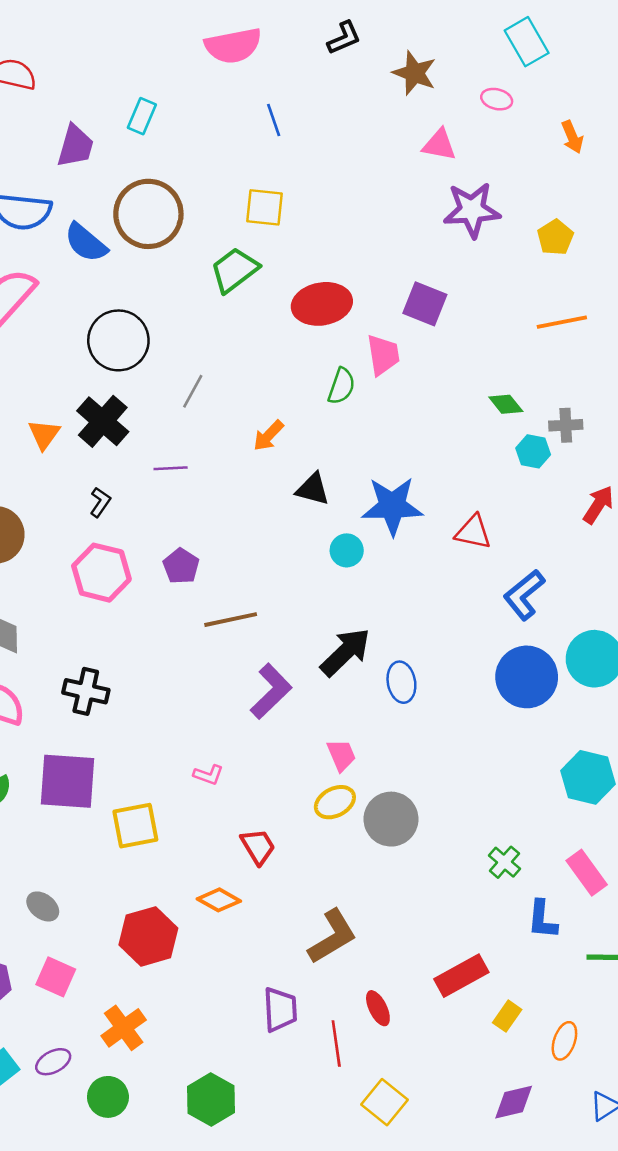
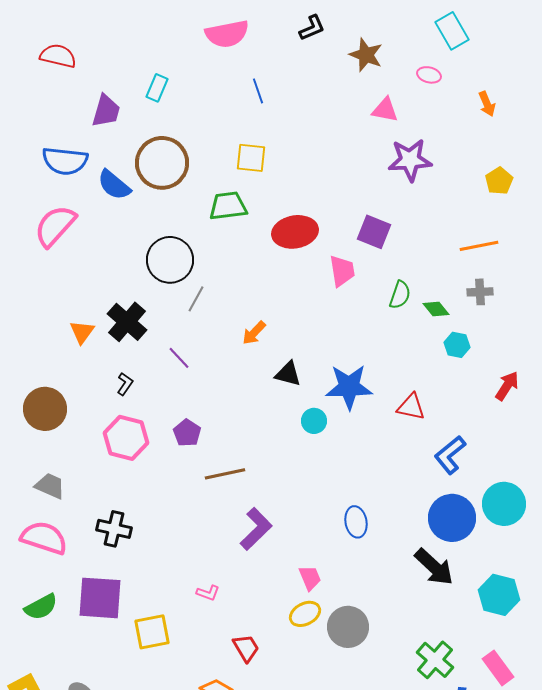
yellow pentagon: (555, 237) -> (499, 181), moved
green trapezoid: (234, 270) -> (228, 206), turned 30
black circle: (118, 340) -> (170, 260), moved
green semicircle: (341, 386) -> (400, 295), moved
gray cross: (566, 425) -> (480, 292), moved
purple line: (171, 468) -> (179, 358), turned 50
black arrow: (345, 652) -> (434, 567), moved, turned 87
green cross: (504, 862) -> (435, 660), size x1.5

